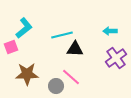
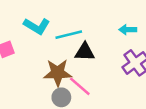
cyan L-shape: (24, 28) -> (37, 26), moved, turned 70
brown star: (27, 74) -> (58, 73), moved

